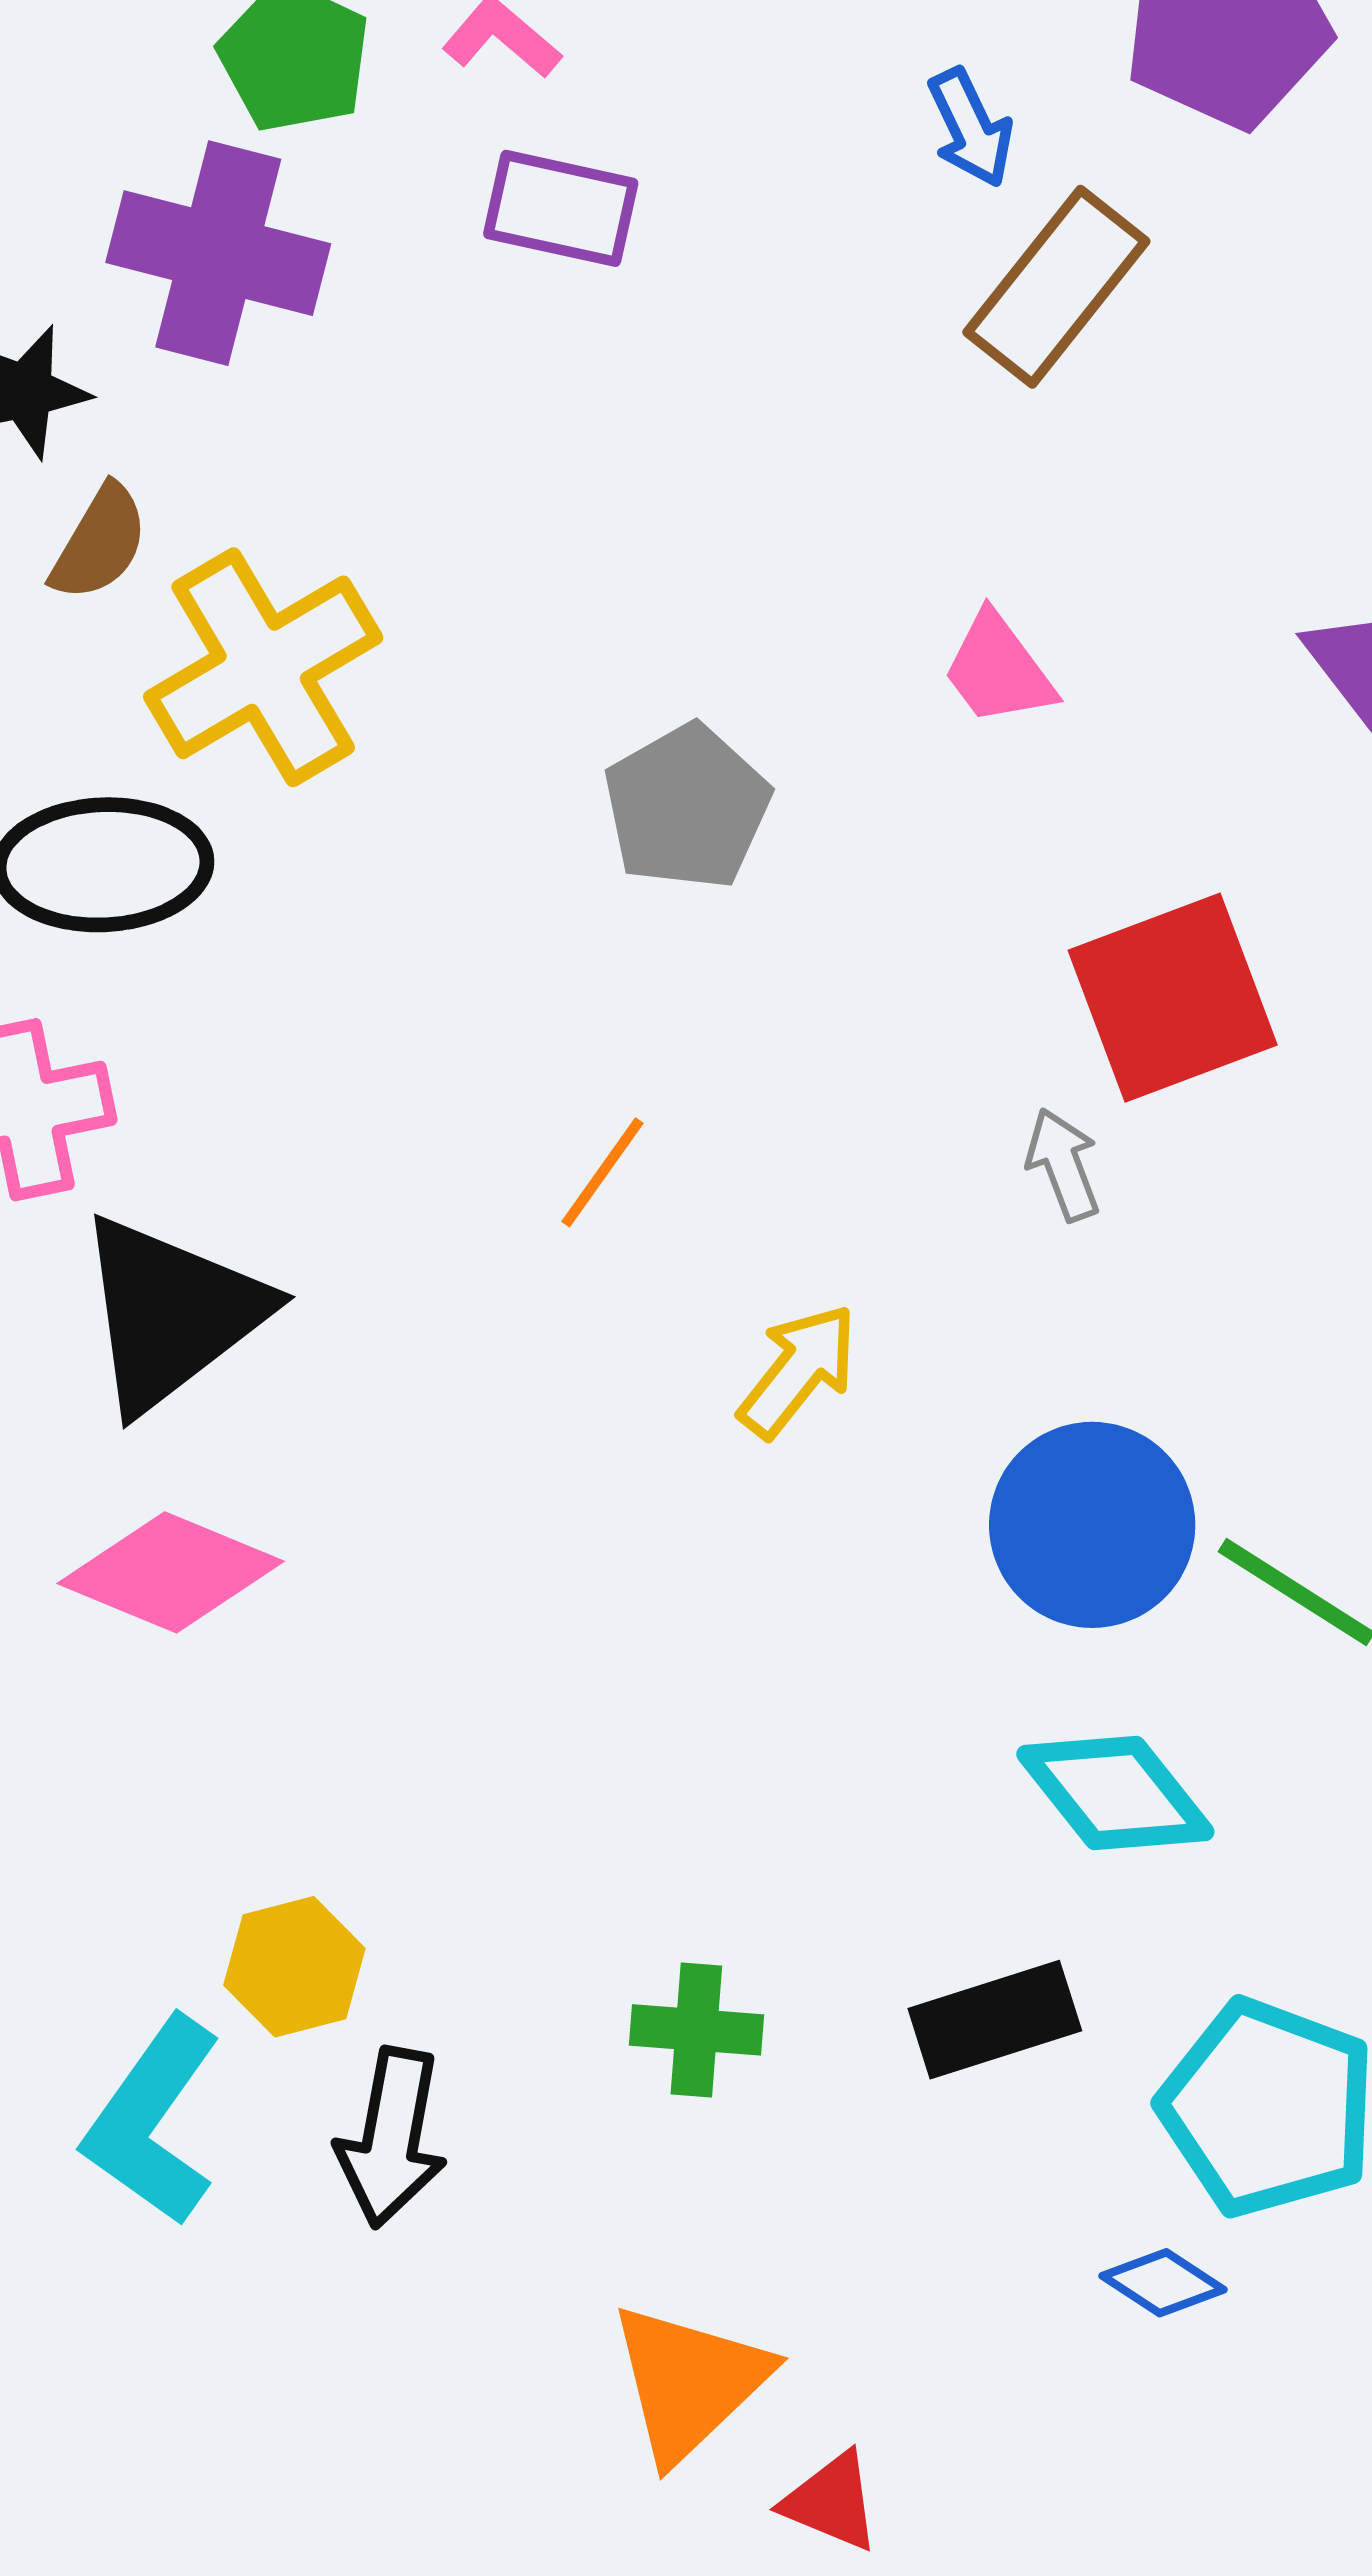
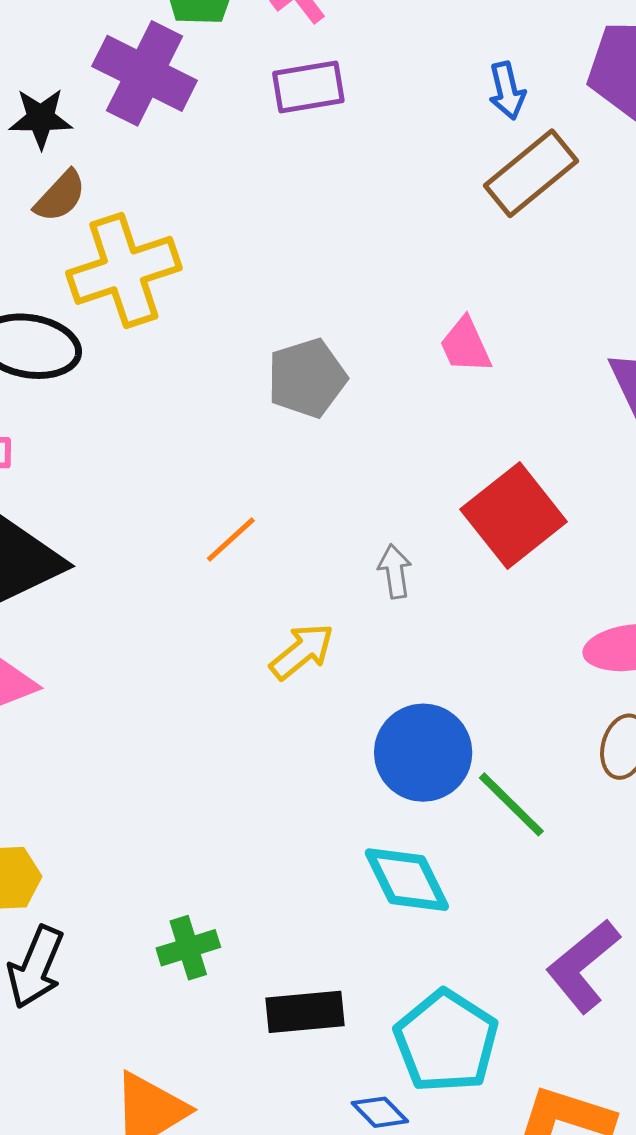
purple rectangle: (561, 208) -> (308, 87), turned -34
red square: (1173, 998) -> (514, 515), turned -30
gray arrow: (1063, 1164) -> (395, 571), moved
black rectangle: (995, 2020) -> (305, 1012), moved
green cross: (696, 2030) -> (188, 948), turned -34

